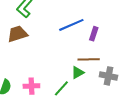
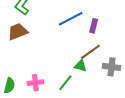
brown line: (89, 59) -> (91, 52), turned -30
green triangle: (78, 73) -> (80, 66), turned 48

